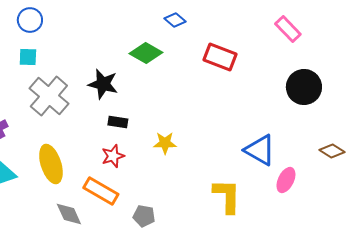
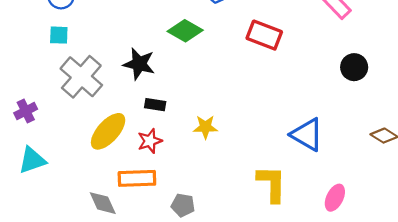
black circle: (304, 87) -> (354, 67), size x0.7
yellow ellipse: (51, 164) -> (108, 131), moved, turned 60
pink ellipse: (286, 180) -> (335, 198), moved
orange rectangle: (101, 191) -> (137, 178), turned -32

